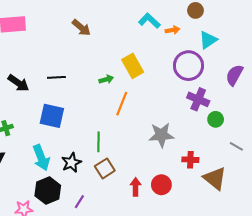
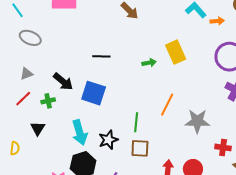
black arrow: (18, 83) -> (63, 82), moved
orange line: (122, 104) -> (167, 105), moved
brown square: (105, 168) -> (140, 148), turned 30

